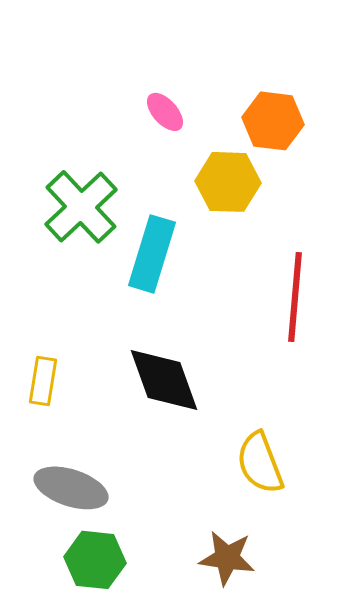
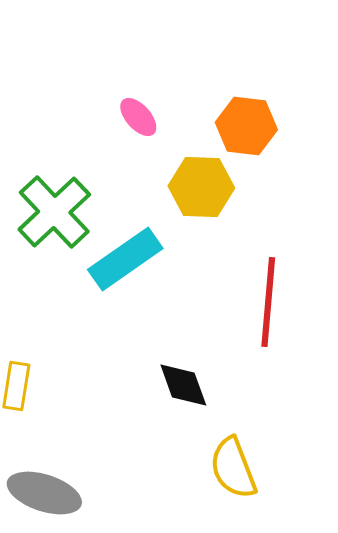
cyan rectangle: (152, 254) -> (125, 259), turned 38
black diamond: (164, 380) -> (183, 385), moved, size x0.7

